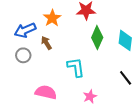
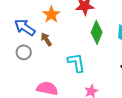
blue arrow: (25, 30) -> (25, 27), turned 60

